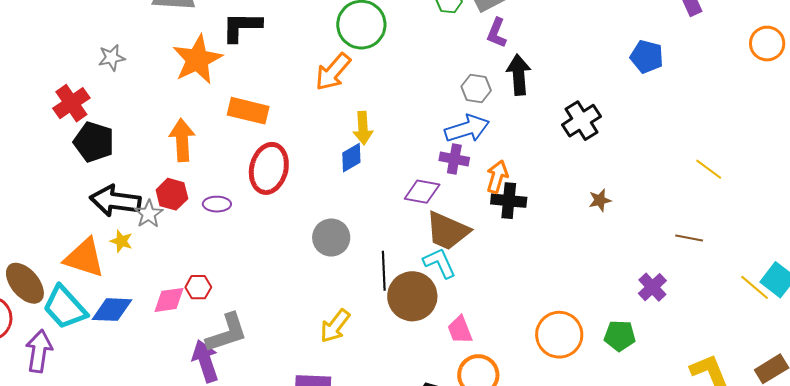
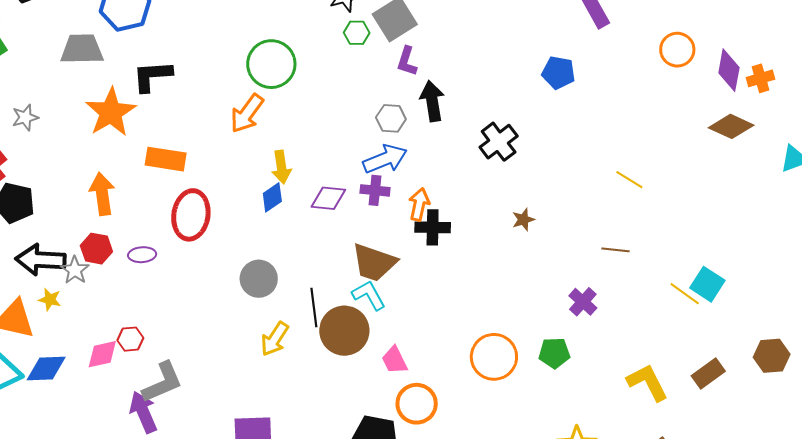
purple diamond: (422, 192) -> (328, 198), moved
yellow arrow: (335, 326) -> (275, 339), moved

